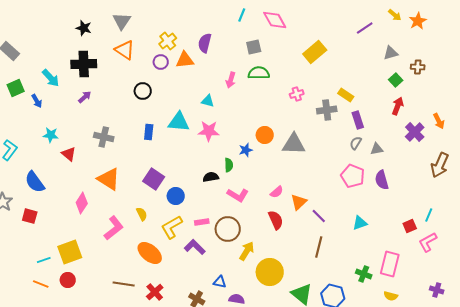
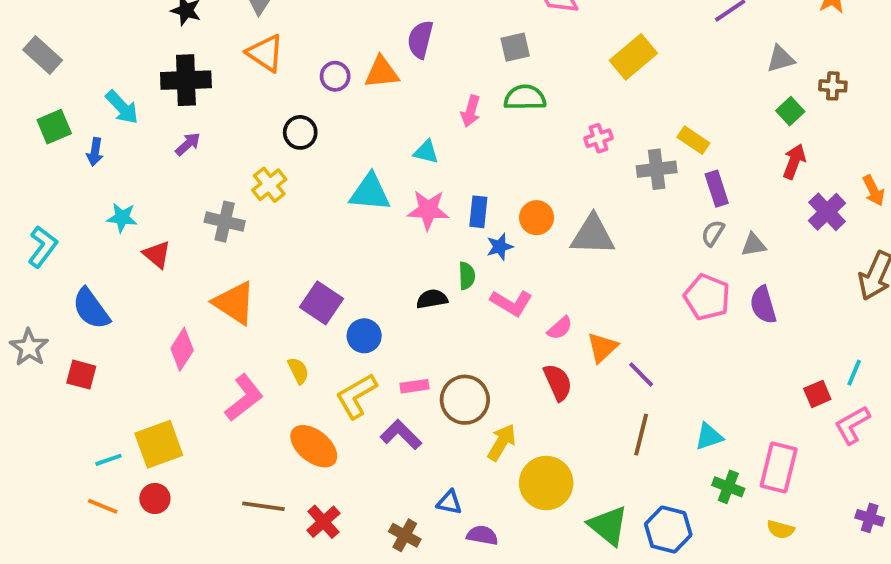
yellow cross: (168, 41) -> (269, 185), moved
blue arrow: (37, 101) -> (95, 152), turned 40
blue rectangle: (149, 132) -> (478, 212), moved
pink L-shape: (238, 195) -> (511, 303), moved
cyan triangle: (360, 223) -> (709, 437), moved

